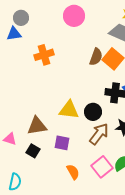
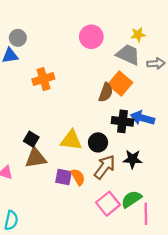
pink circle: (74, 16) -> (91, 37), moved
brown semicircle: (96, 57) -> (106, 92), moved
black square: (33, 151) -> (31, 139), moved
orange semicircle: (73, 172) -> (78, 177), moved

